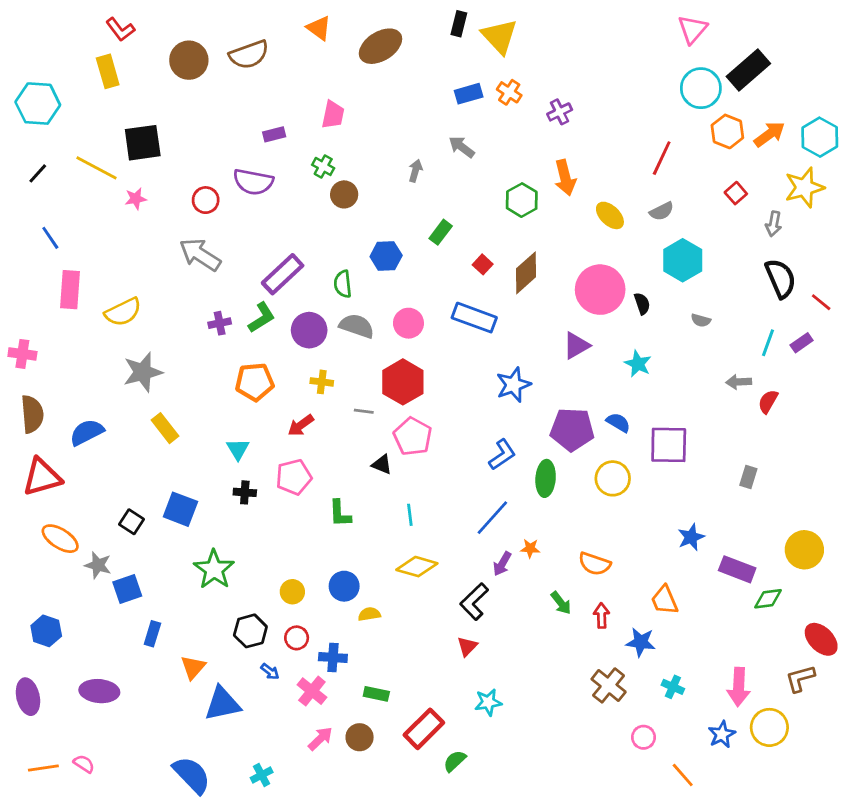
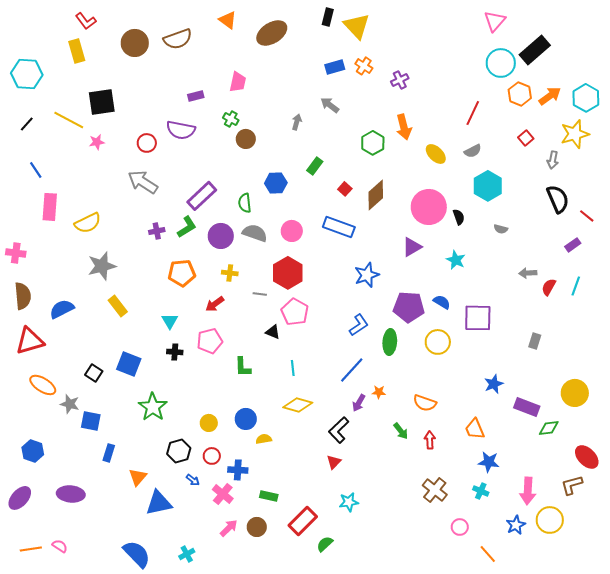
cyan line: (768, 343) -> (576, 286), moved
blue square: (127, 589) -> (91, 421), turned 30
blue star: (641, 642) -> (489, 462), moved
purple ellipse: (28, 697) -> (20, 498), turned 55

